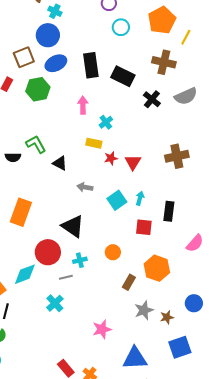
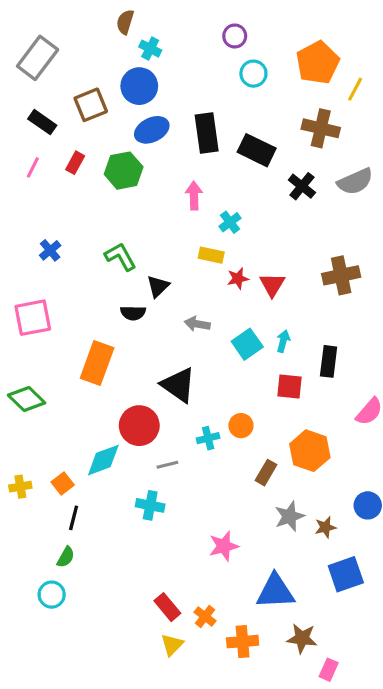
brown square: (24, 57) -> (91, 105), moved
black semicircle: (13, 157) -> (133, 313), moved
black triangle: (60, 163) -> (158, 286), turned 49
cyan cross: (80, 260) -> (208, 438), moved
cyan cross: (55, 303) -> (150, 505), turned -36

